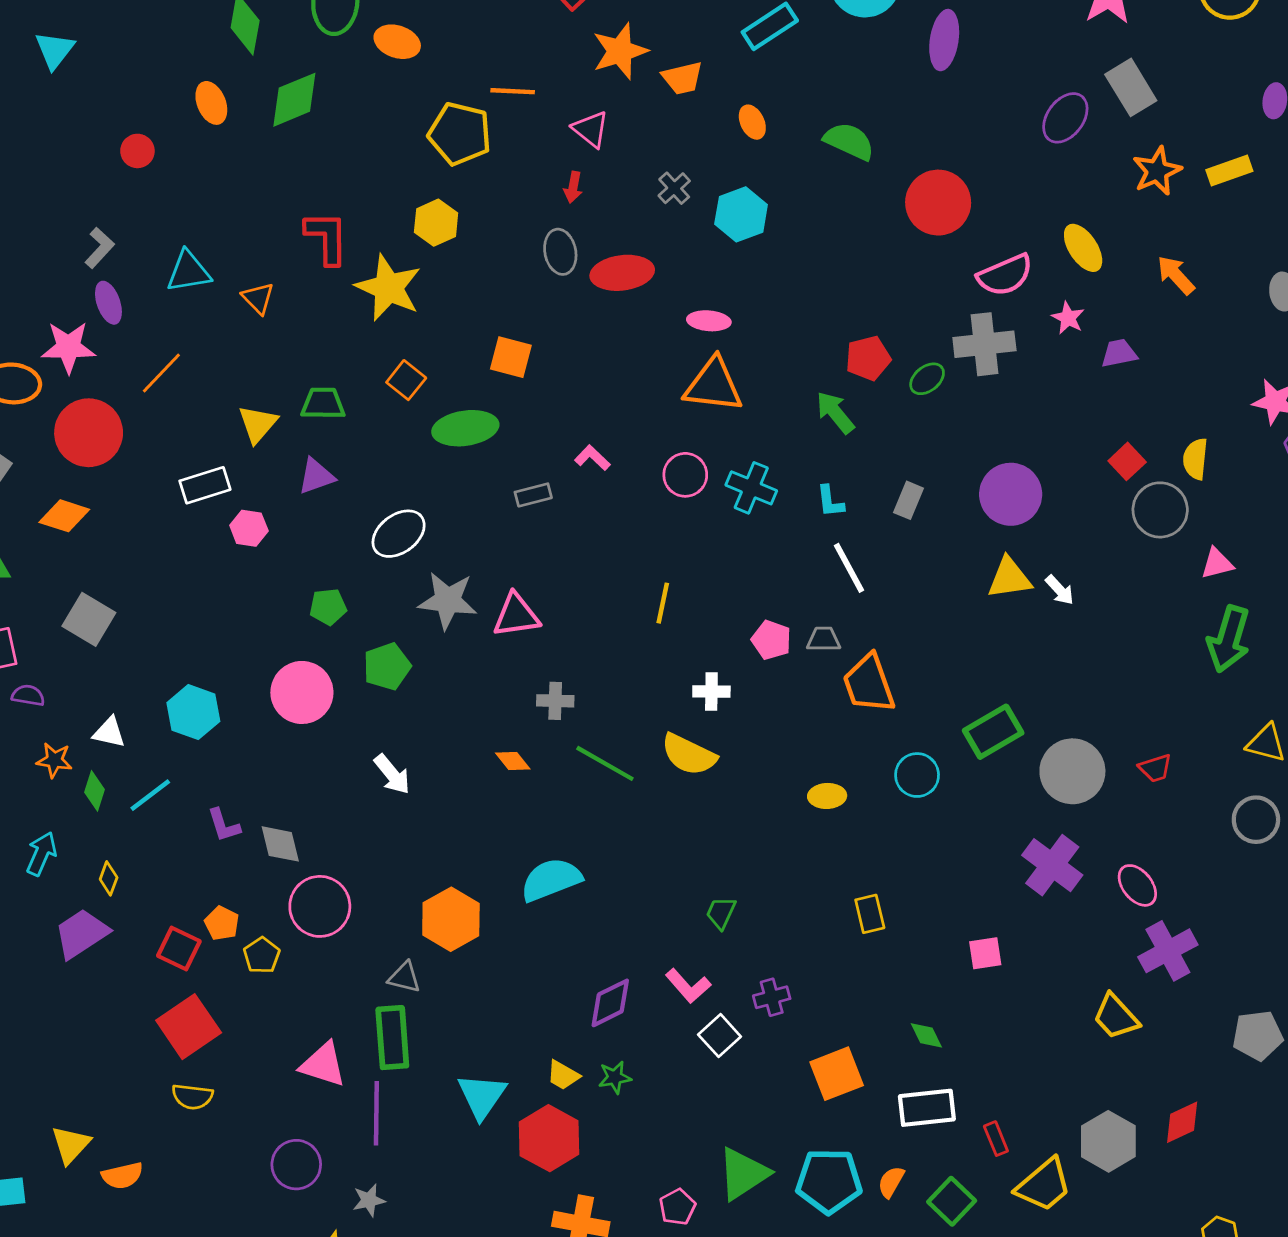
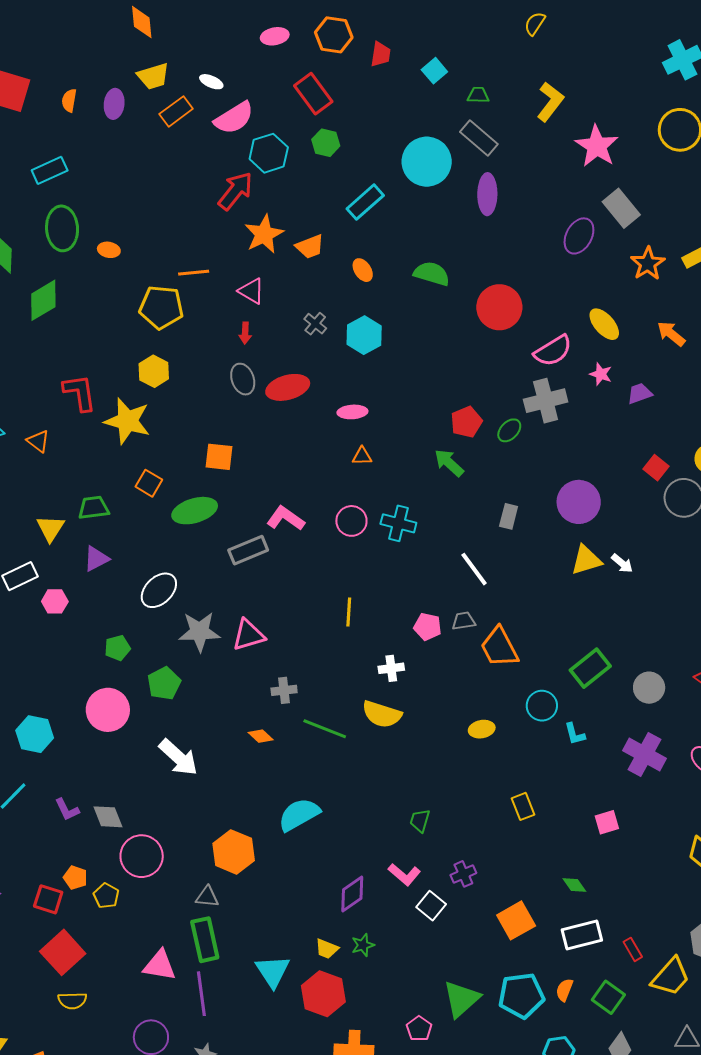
orange ellipse: (397, 42) -> (109, 250), size x0.7
orange triangle: (713, 385) -> (362, 456), size x0.5
pink L-shape: (592, 458) -> (286, 518), size x1.5
gray rectangle: (533, 495) -> (248, 550), size x1.5
cyan L-shape: (830, 501) -> (575, 734), moved
gray circle: (1072, 771) -> (649, 688), size x0.7
white arrow: (392, 774) -> (178, 757), size x1.4

